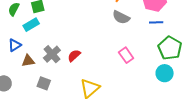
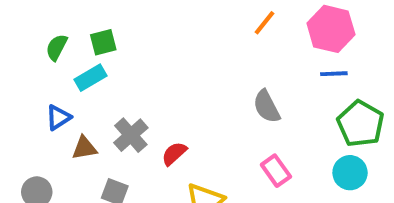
gray semicircle: (121, 17) -> (267, 107), moved, turned 36
pink rectangle: (126, 55) -> (276, 171), moved
red semicircle: (74, 56) -> (174, 154), moved

